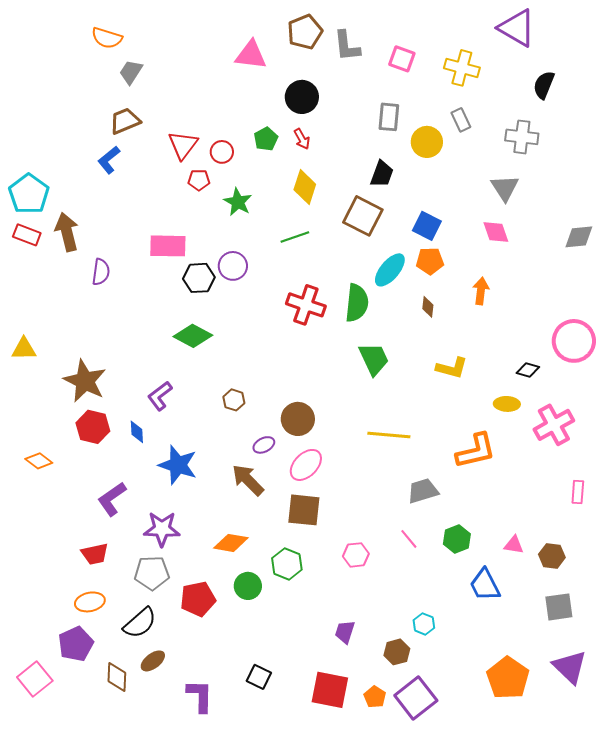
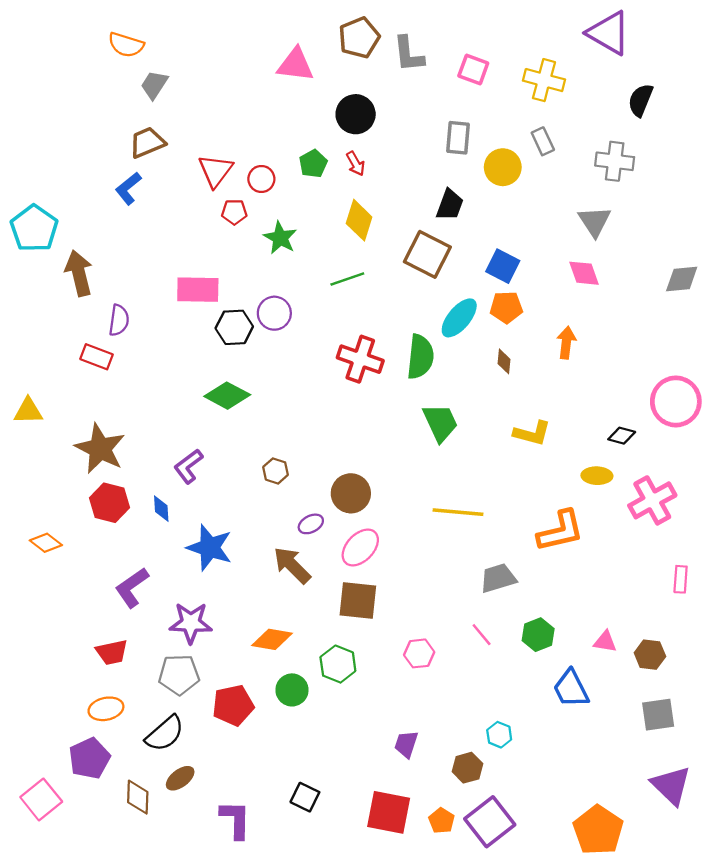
red rectangle: (27, 235) -> (97, 357), moved
orange pentagon: (508, 678) -> (598, 830), moved

